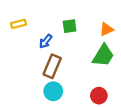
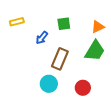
brown rectangle: (52, 66) -> (60, 59), moved
red circle: (99, 96) -> (83, 88), moved

